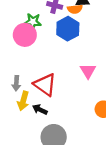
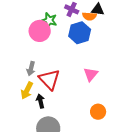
gray arrow: (16, 83) -> (31, 69), moved
black arrow: (40, 109) -> (40, 101), turned 40

